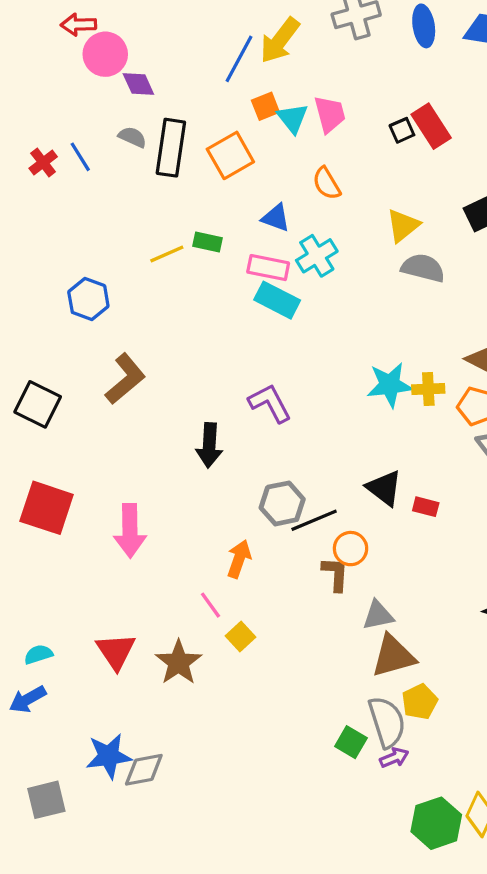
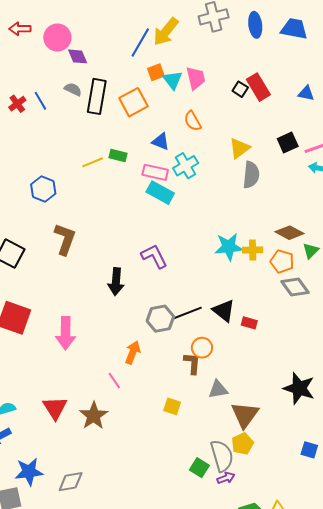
red arrow: (78, 25) -> (20, 29), moved
black square: (402, 130) -> (240, 89), turned -35
gray semicircle: (423, 268) -> (251, 175), turned 80
brown L-shape: (125, 379) -> (65, 239), turned -32
black line: (314, 520) -> (188, 313), moved
yellow square: (240, 636) -> (172, 406), moved, turned -30
brown triangle: (393, 656) -> (245, 415), moved, turned -40
blue star: (109, 756) -> (29, 472), moved

